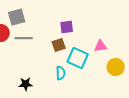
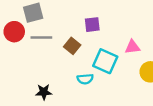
brown square: (59, 45) -> (72, 46), moved, turned -32
cyan semicircle: (61, 73) -> (85, 79), turned 88

